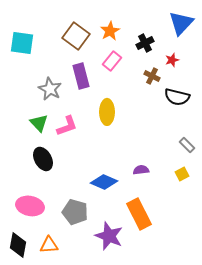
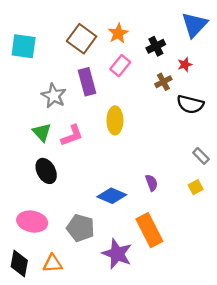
brown cross: (152, 76) -> (163, 82), turned 35
purple semicircle: (141, 170) -> (152, 183), turned 77

